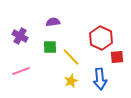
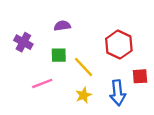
red square: (117, 57) -> (140, 76), moved
pink line: (21, 71) -> (42, 83), moved

